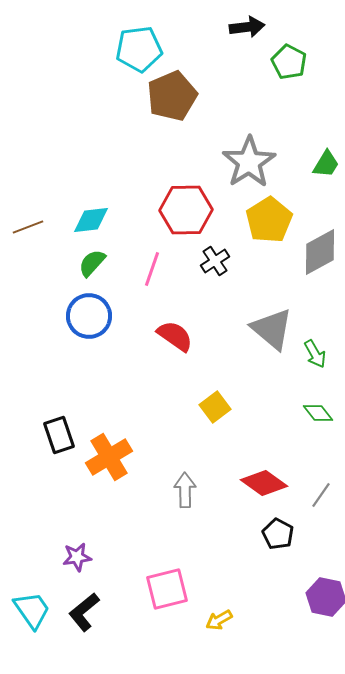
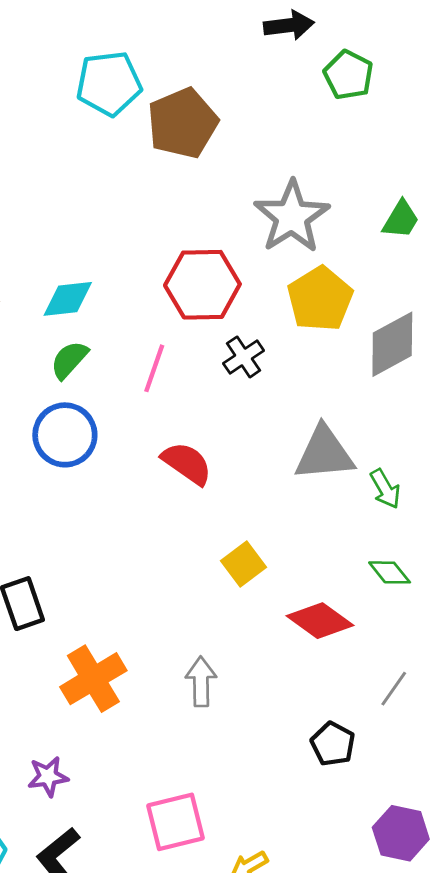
cyan pentagon: (139, 49) -> (109, 83), moved
gray triangle: (272, 329) -> (324, 453), turned -45
orange cross: (109, 457) -> (93, 679), moved
red diamond: (264, 483) -> (320, 621), moved

